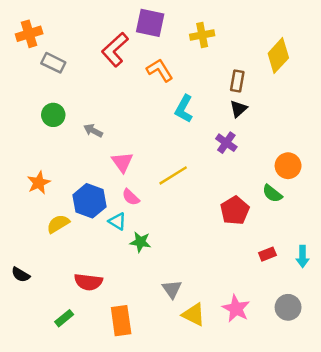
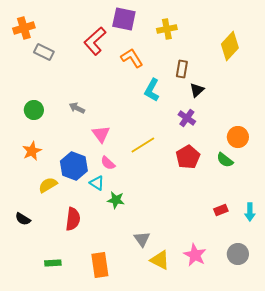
brown rectangle: (237, 81) -> (182, 69), moved
green circle: (53, 115) -> (34, 110), moved
red pentagon: (235, 210) -> (188, 157), moved
black semicircle: (21, 275) -> (23, 219), moved
red semicircle: (88, 282) -> (73, 219), moved, turned -90
green rectangle: (64, 318) -> (53, 263), turned 35

